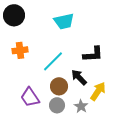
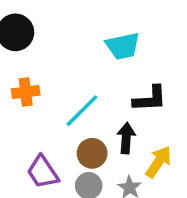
cyan trapezoid: (64, 21) -> (123, 46), moved
black arrow: (79, 77) -> (126, 138), turned 48

